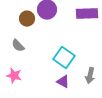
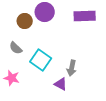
cyan square: (64, 58) -> (41, 60), moved
gray arrow: (90, 76) -> (72, 68), moved

